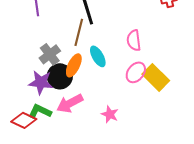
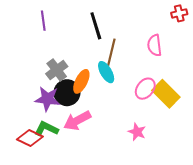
brown line: (79, 32) -> (111, 53), moved
pink semicircle: (134, 40) -> (155, 45), moved
pink star: (110, 114) -> (137, 132), moved

